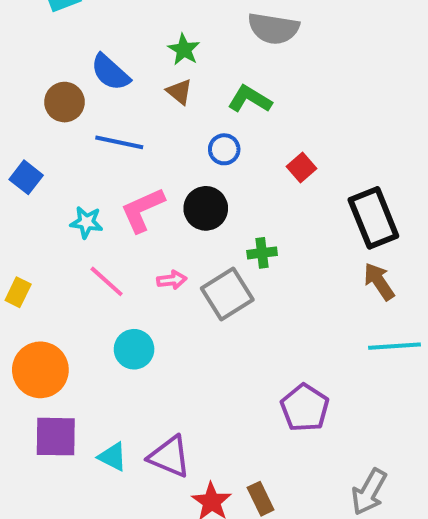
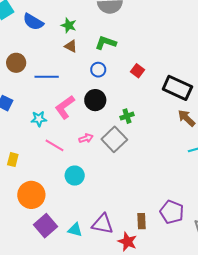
blue semicircle: (110, 72) -> (33, 22), moved
black rectangle: (373, 218) -> (177, 88), turned -32
purple pentagon: (305, 408) -> (172, 212), moved
purple square: (56, 437) -> (45, 226), turned -30
brown rectangle: (261, 499) -> (142, 221), moved, turned 35

